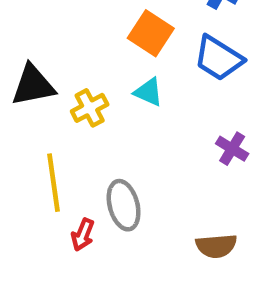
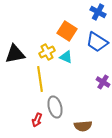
yellow cross: (90, 108) -> (47, 52), moved
yellow line: (53, 183) -> (40, 79), moved
brown semicircle: (216, 246) -> (83, 126), moved

